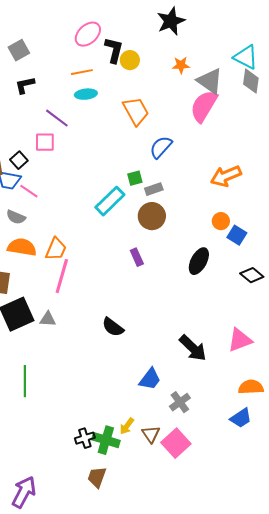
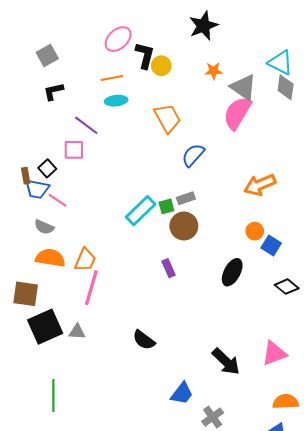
green square: (135, 178) -> (166, 206), moved

